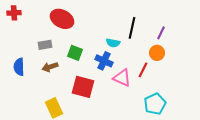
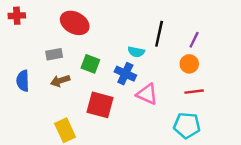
red line: (143, 70) -> (194, 92), moved, turned 56
cyan pentagon: (155, 104) -> (187, 125), turned 30

